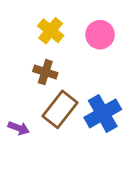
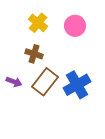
purple arrow: (19, 128) -> (14, 82), moved

